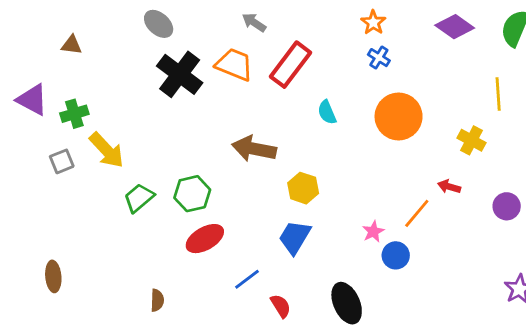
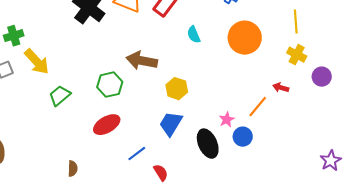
yellow line: (498, 94) -> (296, 22), moved
green hexagon: (192, 194) -> (110, 85), moved
purple circle: (507, 206) -> (322, 77), moved
black ellipse: (347, 303) -> (208, 144), moved

